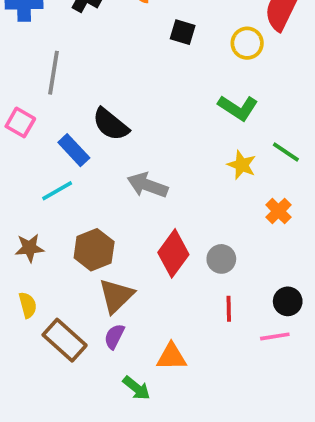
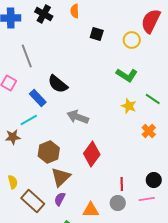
gray line: (53, 73) -> (27, 56), turned -30
brown star: (30, 248) -> (13, 137), moved
gray circle: (221, 259) -> (118, 203), moved

